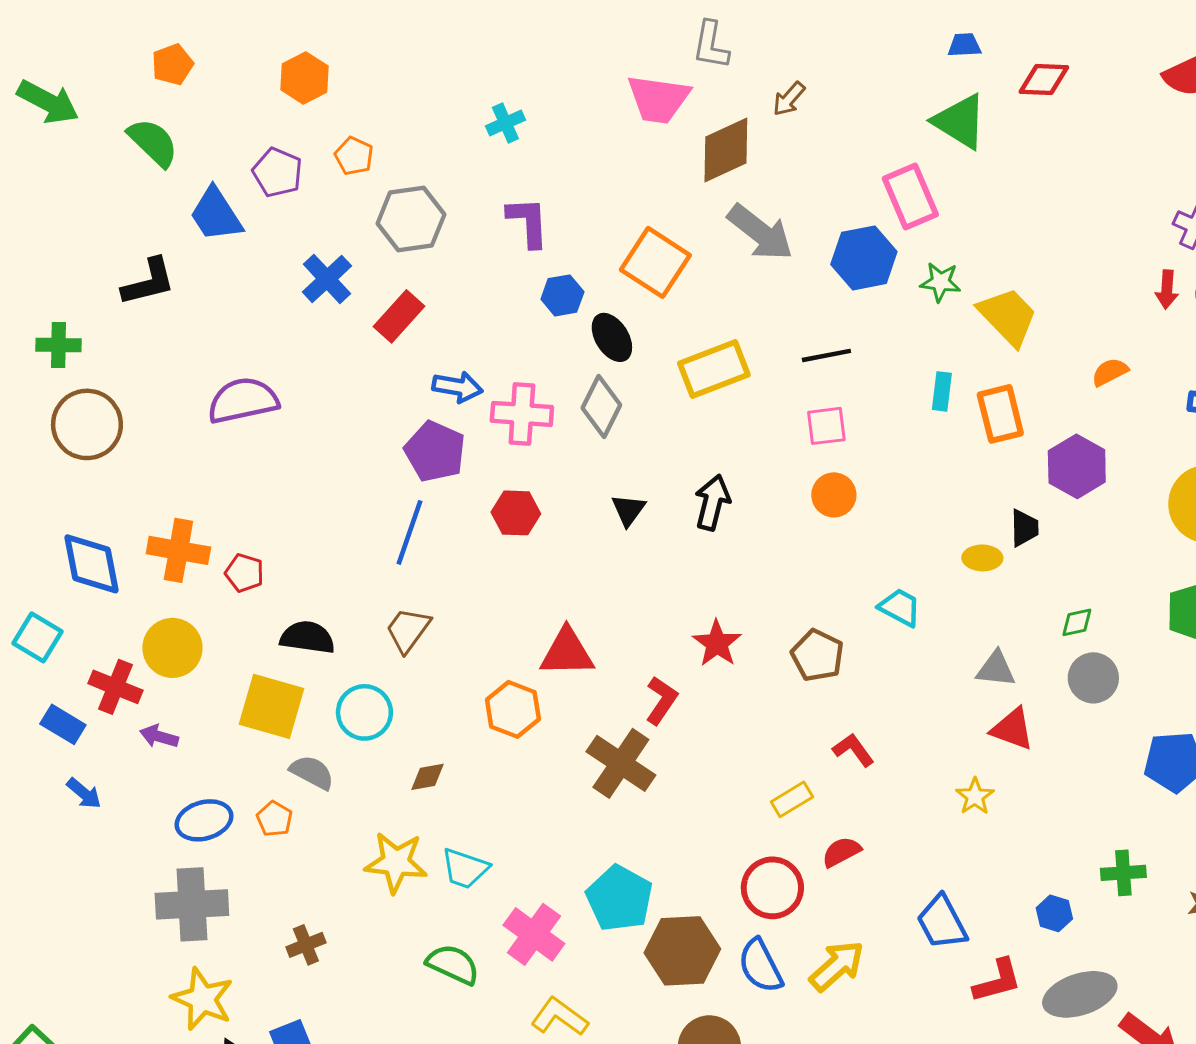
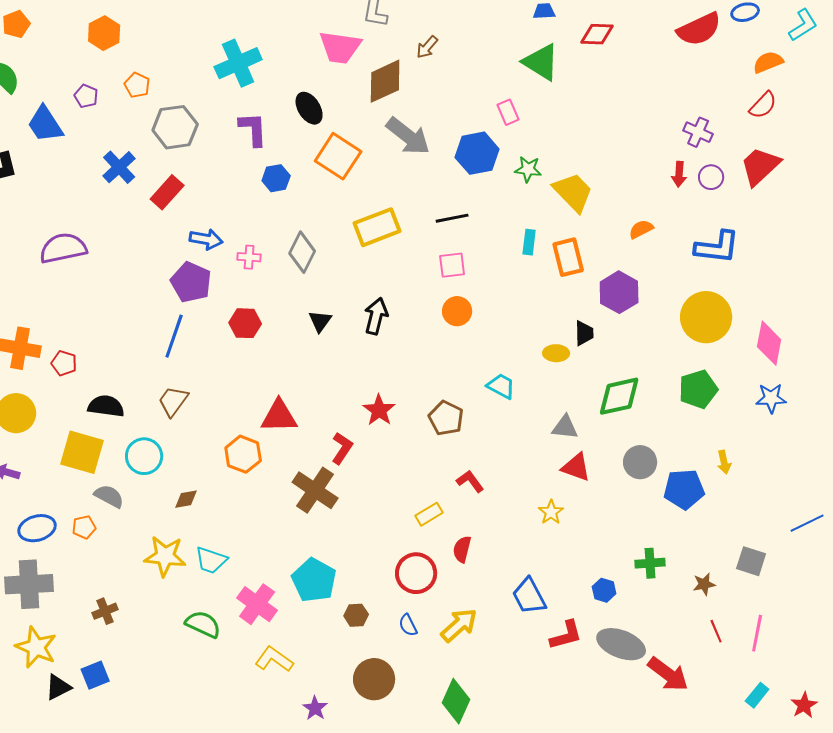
cyan cross: (505, 123) -> (238, 63), size x1.8
purple pentagon: (277, 172) -> (86, 96), size x0.7
pink rectangle: (910, 196) -> (508, 112), size x0.6
black ellipse: (612, 337) -> (309, 108), moved
pink cross: (522, 414) -> (249, 257), size x0.6
green diamond: (1077, 622) -> (619, 396), size x2.0
gray circle: (1093, 678) -> (640, 462), moved
orange pentagon: (274, 819) -> (84, 527), turned 30
red semicircle: (841, 852) -> (462, 549), turned -48
brown hexagon: (682, 951) -> (356, 615), size x0.5
blue semicircle: (760, 966) -> (408, 625), size x0.6
gray ellipse: (1080, 994) -> (621, 644), turned 39

